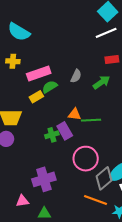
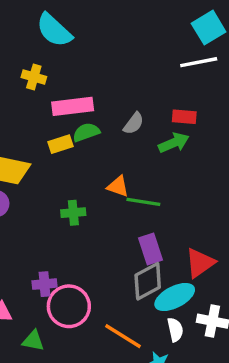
red rectangle: (112, 60) -> (184, 117), moved
purple rectangle: (65, 131) -> (150, 249), moved
pink circle: (86, 159) -> (69, 306), moved
gray diamond: (104, 178) -> (148, 281), moved
purple cross: (44, 179) -> (45, 284), size x0.6

